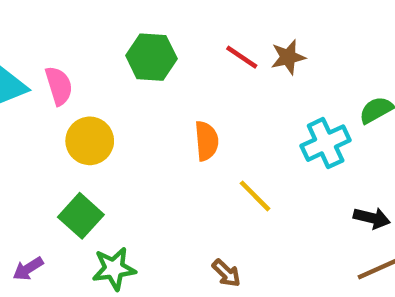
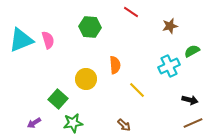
red line: (242, 57) -> (131, 12), moved
brown star: (288, 57) -> (170, 26), moved
yellow circle: (90, 141) -> (86, 79), moved

